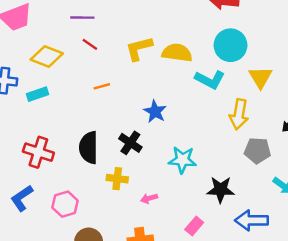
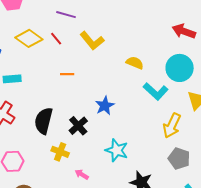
red line: (90, 44) -> (56, 39), moved
yellow L-shape: (139, 48) -> (92, 41), moved, turned -130
yellow semicircle: (177, 53) -> (135, 63), size x0.7
cyan rectangle: (38, 94) -> (12, 79), moved
pink arrow: (149, 198) -> (82, 174), turned 32

